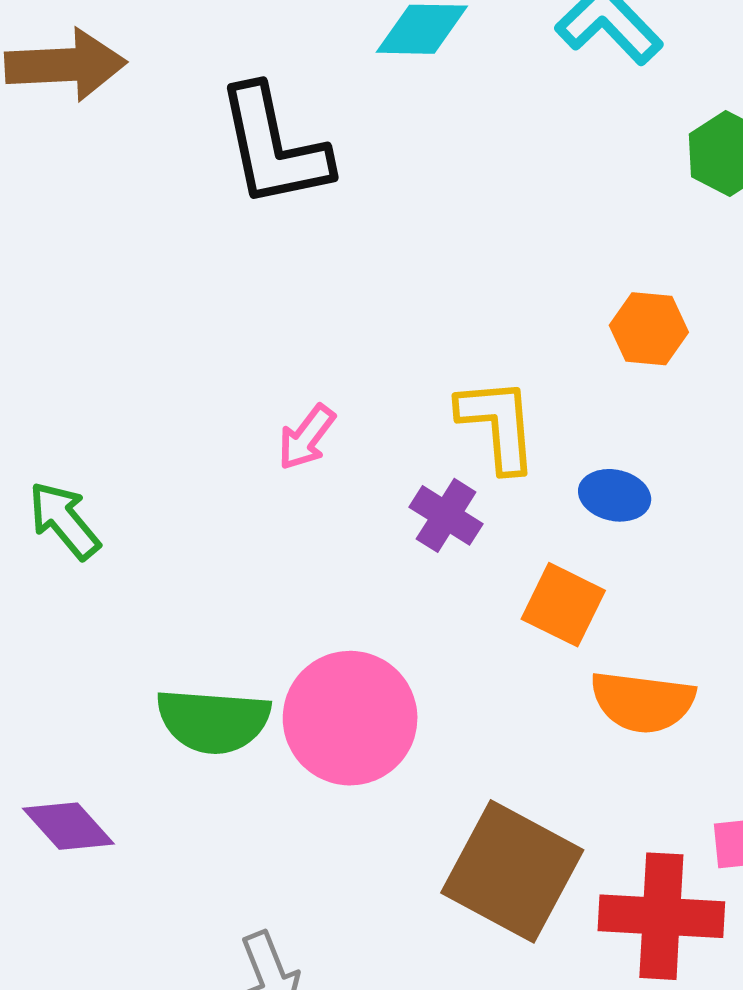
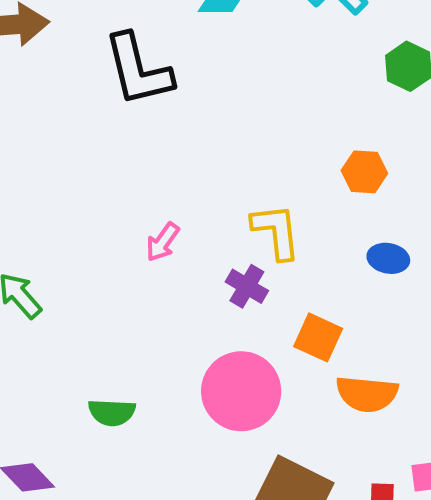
blue ellipse: (615, 495) -> (388, 258), moved
pink circle: (350, 718) -> (241, 391), moved
green semicircle: (213, 721) -> (112, 412), size x0.7

